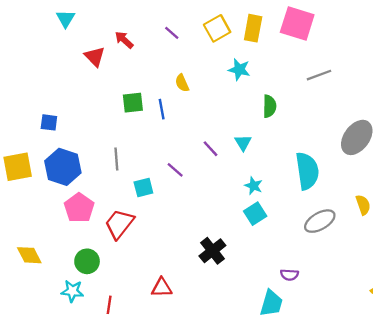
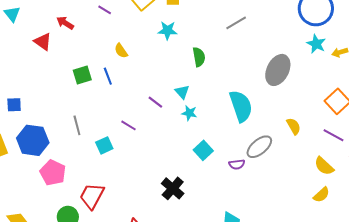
cyan star: (254, 186) -> (189, 113), moved
red trapezoid: (119, 224) -> (92, 196), moved
purple semicircle: (289, 275) -> (237, 164), moved

